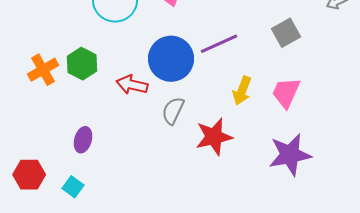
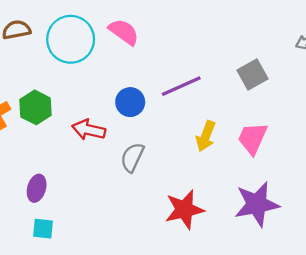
blue circle: (171, 59) -> (130, 102), size x0.6
red star: (214, 137) -> (184, 210), moved
cyan square: (73, 187) -> (43, 229), moved, turned -30

